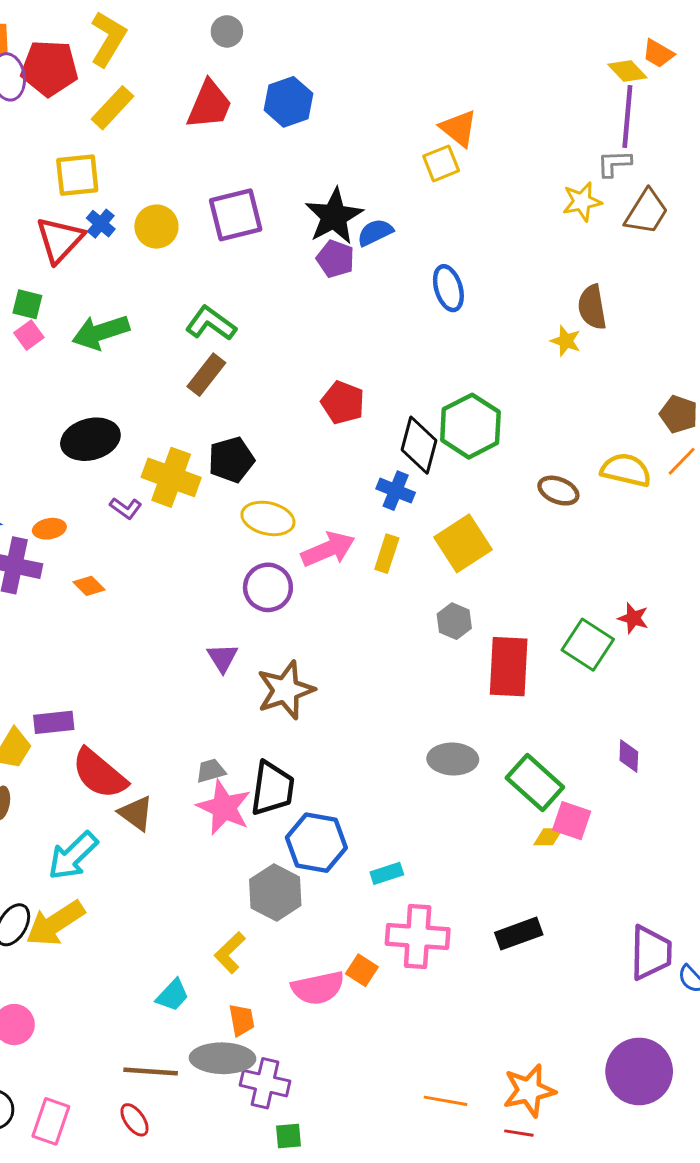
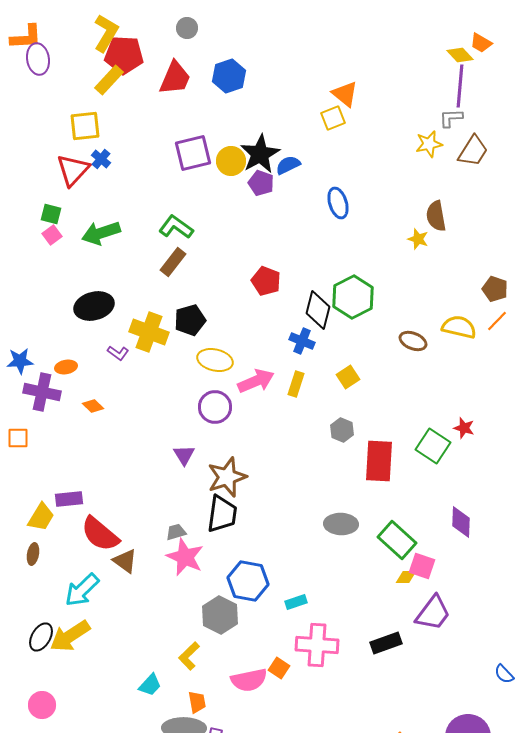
red pentagon: (49, 68) -> (124, 55), moved
yellow circle: (156, 227) -> (231, 161), moved
yellow square: (463, 543) -> (348, 377), size x0.6
purple diamond: (629, 756) -> (461, 522), size x1.4
black trapezoid: (272, 788) -> (222, 514), moved
purple trapezoid: (651, 953) -> (433, 613), moved, turned 36

